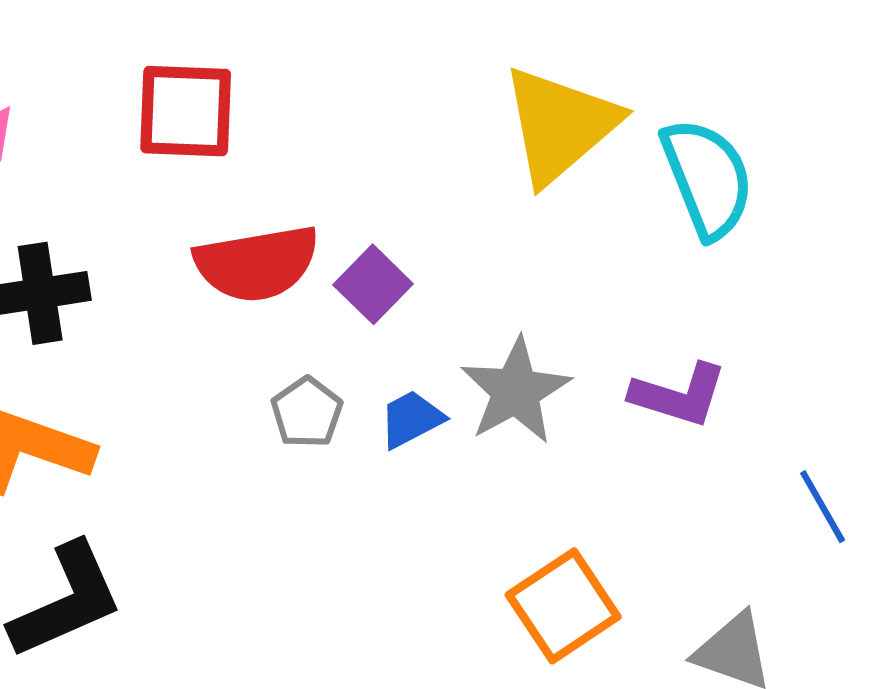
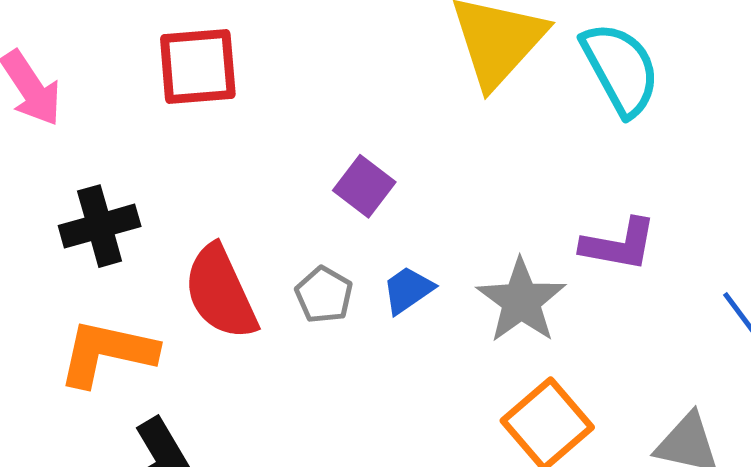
red semicircle: (257, 263) -> (220, 292), moved, turned 82
gray star: (516, 391) -> (521, 301), moved

